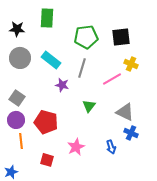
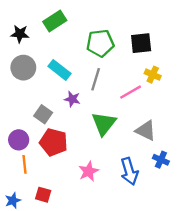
green rectangle: (47, 18) -> (55, 21), turned 54
gray square: (17, 98) -> (43, 114), moved
green triangle: (89, 106) -> (104, 124), size x1.6
blue cross: (131, 133) -> (161, 160), moved
blue arrow: (111, 147) -> (129, 171), size x1.6
red square: (47, 160) -> (43, 195), moved

